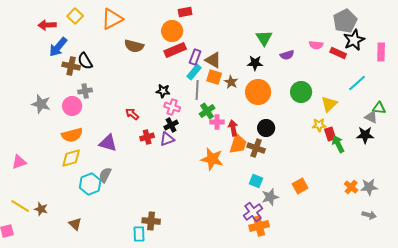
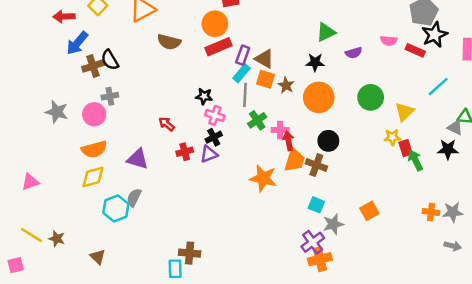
green triangle: (264, 38) -> (326, 32), turned 36
brown cross: (71, 66) -> (93, 66), turned -30
pink cross: (217, 122) -> (280, 130), moved
orange cross: (351, 187) -> (431, 212), turned -32

